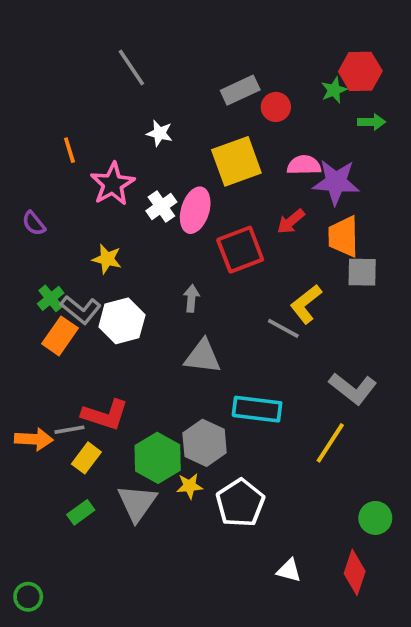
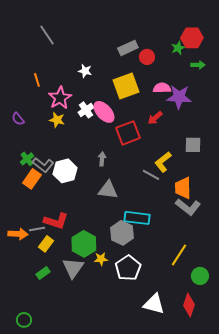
gray line: (131, 68) -> (47, 35), moved
pink ellipse: (195, 210) -> (104, 112), turned -60
orange trapezoid: (343, 236) -> (183, 188), moved
yellow star: (107, 259) -> (57, 120), moved
gray hexagon: (205, 443) -> (122, 233), moved
yellow line: (330, 443) -> (179, 255), moved
white triangle: (289, 570) -> (154, 304), size x1.6
green circle: (28, 597) -> (24, 320), moved

